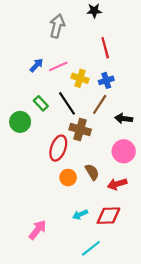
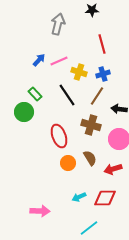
green rectangle: (41, 103) -> (35, 94), moved
brown cross: (80, 130) -> (91, 125), moved
red ellipse: (58, 148) -> (59, 136), turned -40
pink arrow: (38, 230) -> (40, 211), turned 54

